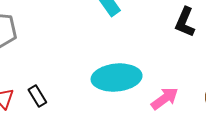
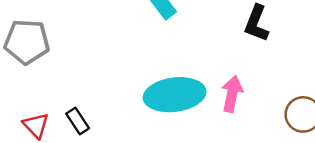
pink arrow: (165, 98) -> (232, 94), moved, turned -40

